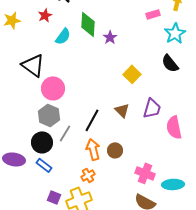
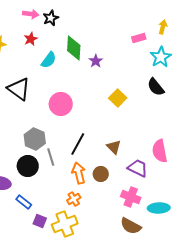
pink circle: (53, 88) -> (61, 104), moved
purple trapezoid: (152, 108) -> (138, 168), moved, turned -80
brown triangle: (122, 110) -> (114, 147), moved
gray line: (65, 133) -> (51, 157), turned -48
blue rectangle: (44, 165) -> (24, 202), moved

